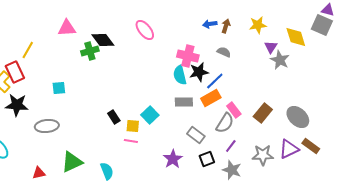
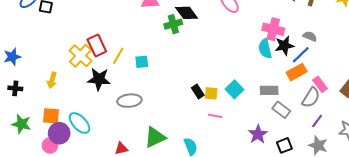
yellow line: (28, 50) -> (118, 56), moved
gray semicircle: (224, 52) -> (310, 36), moved
gray rectangle: (184, 102) -> (269, 90), moved
yellow square: (133, 126) -> (211, 93), moved
black square: (207, 159) -> (284, 145), moved

